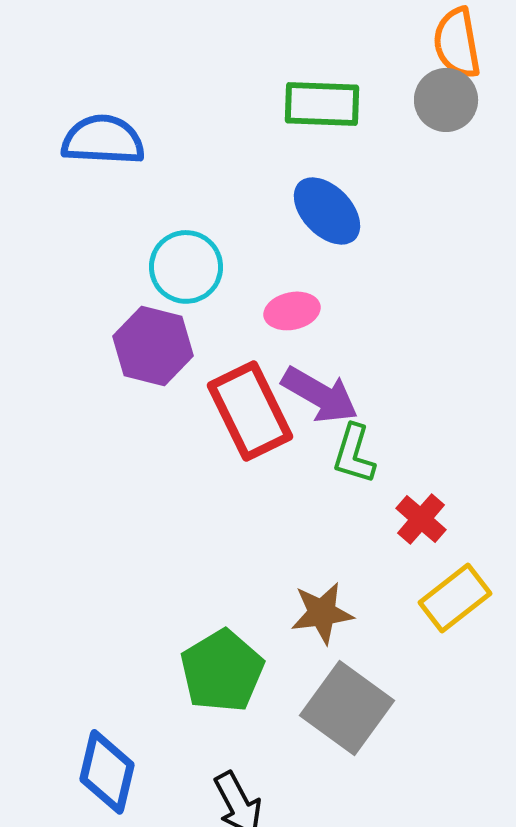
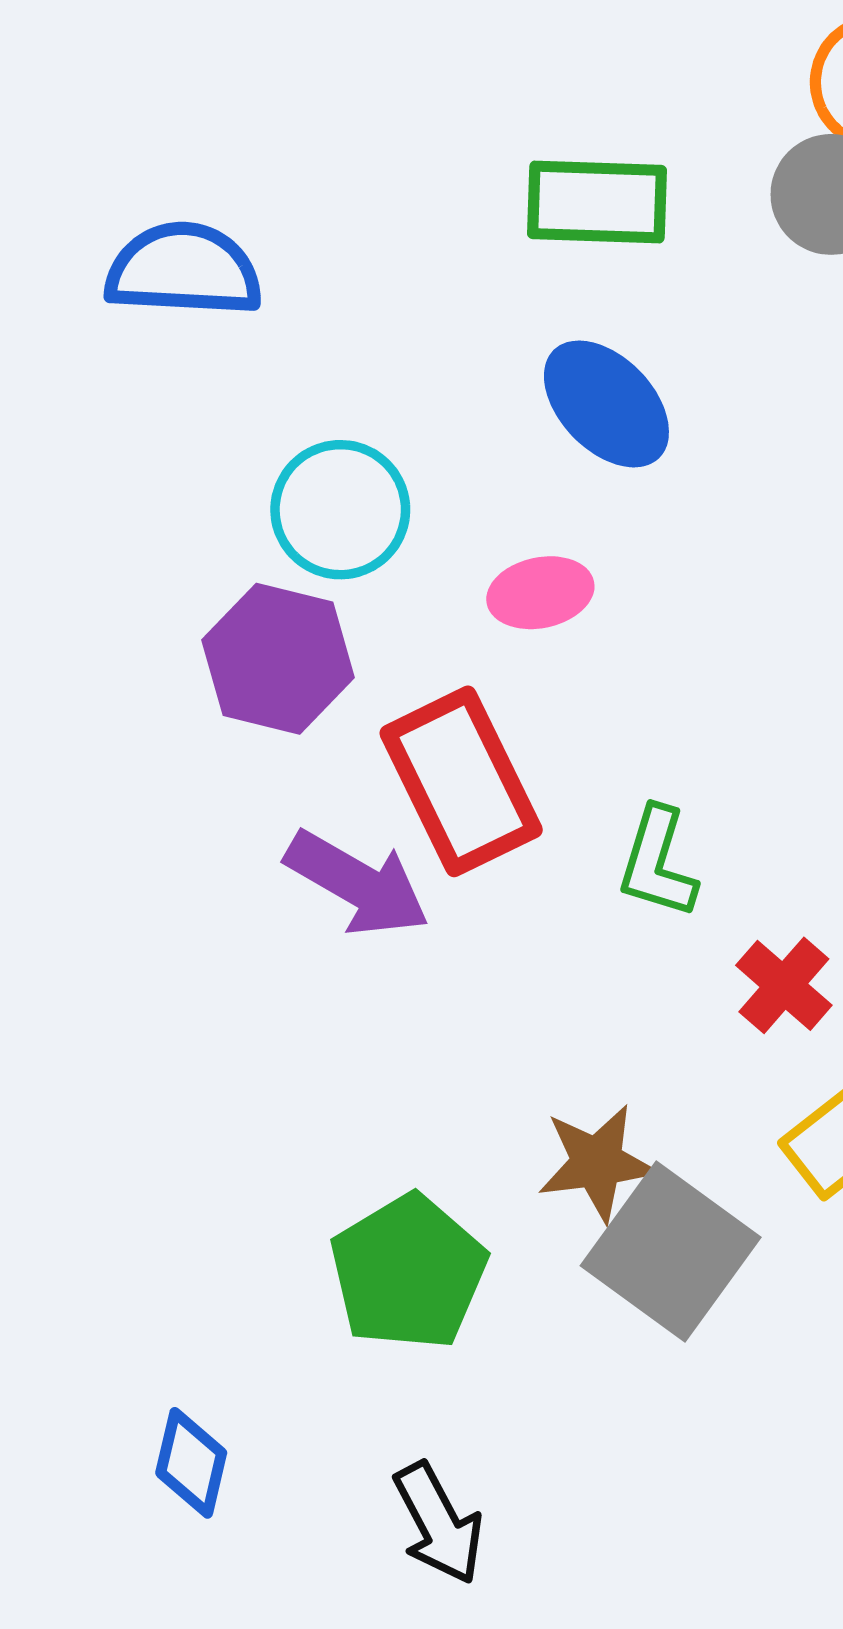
purple arrow: (320, 395) -> (357, 883), moved
gray square: (347, 708) -> (671, 1251), moved
blue diamond: (107, 772) -> (191, 1463), size x0.7

